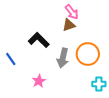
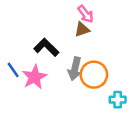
orange circle: (88, 54) -> (94, 75), moved
pink star: (39, 81) -> (34, 77), moved, size x1.5

